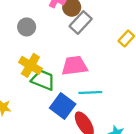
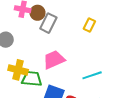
cyan line: (90, 93) -> (92, 75), moved

